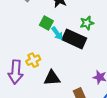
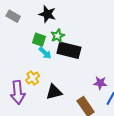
green star: (87, 23) -> (58, 36), moved
cyan arrow: (57, 33) -> (45, 53), moved

